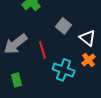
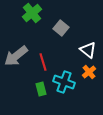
gray square: (64, 26) -> (61, 28), moved
green rectangle: (17, 80) -> (41, 89), moved

